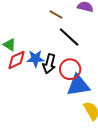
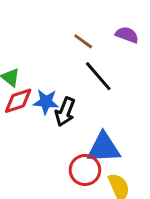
red circle: (70, 69) -> (85, 170), moved

